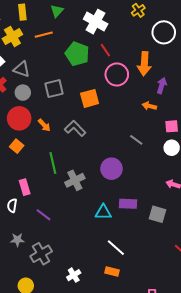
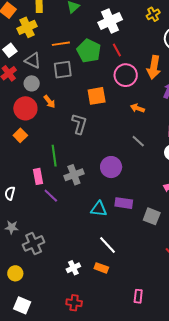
white cross: (96, 22) -> (110, 21), turned 30
orange line: (44, 35) -> (61, 44), moved
gray square: (54, 89) -> (63, 70), moved
orange arrow: (149, 106) -> (137, 108), moved
orange arrow: (44, 125) -> (50, 102), moved
gray L-shape: (75, 128) -> (79, 124), turned 55
pink rectangle: (25, 187) -> (38, 176), moved
purple line: (44, 215) -> (51, 196), moved
white cross: (74, 275) -> (73, 268), moved

